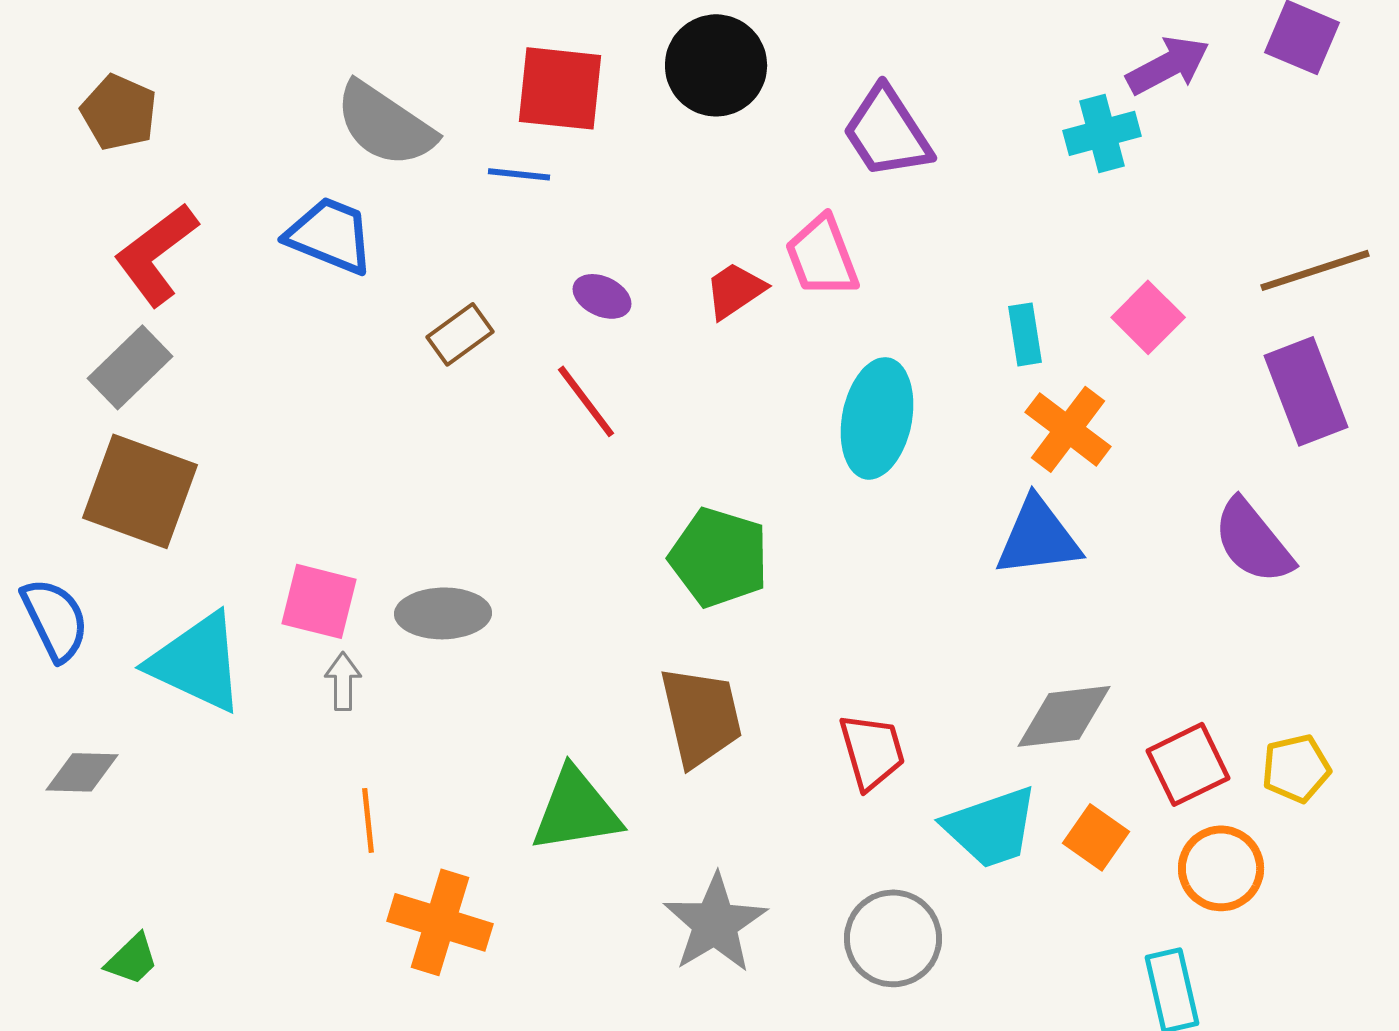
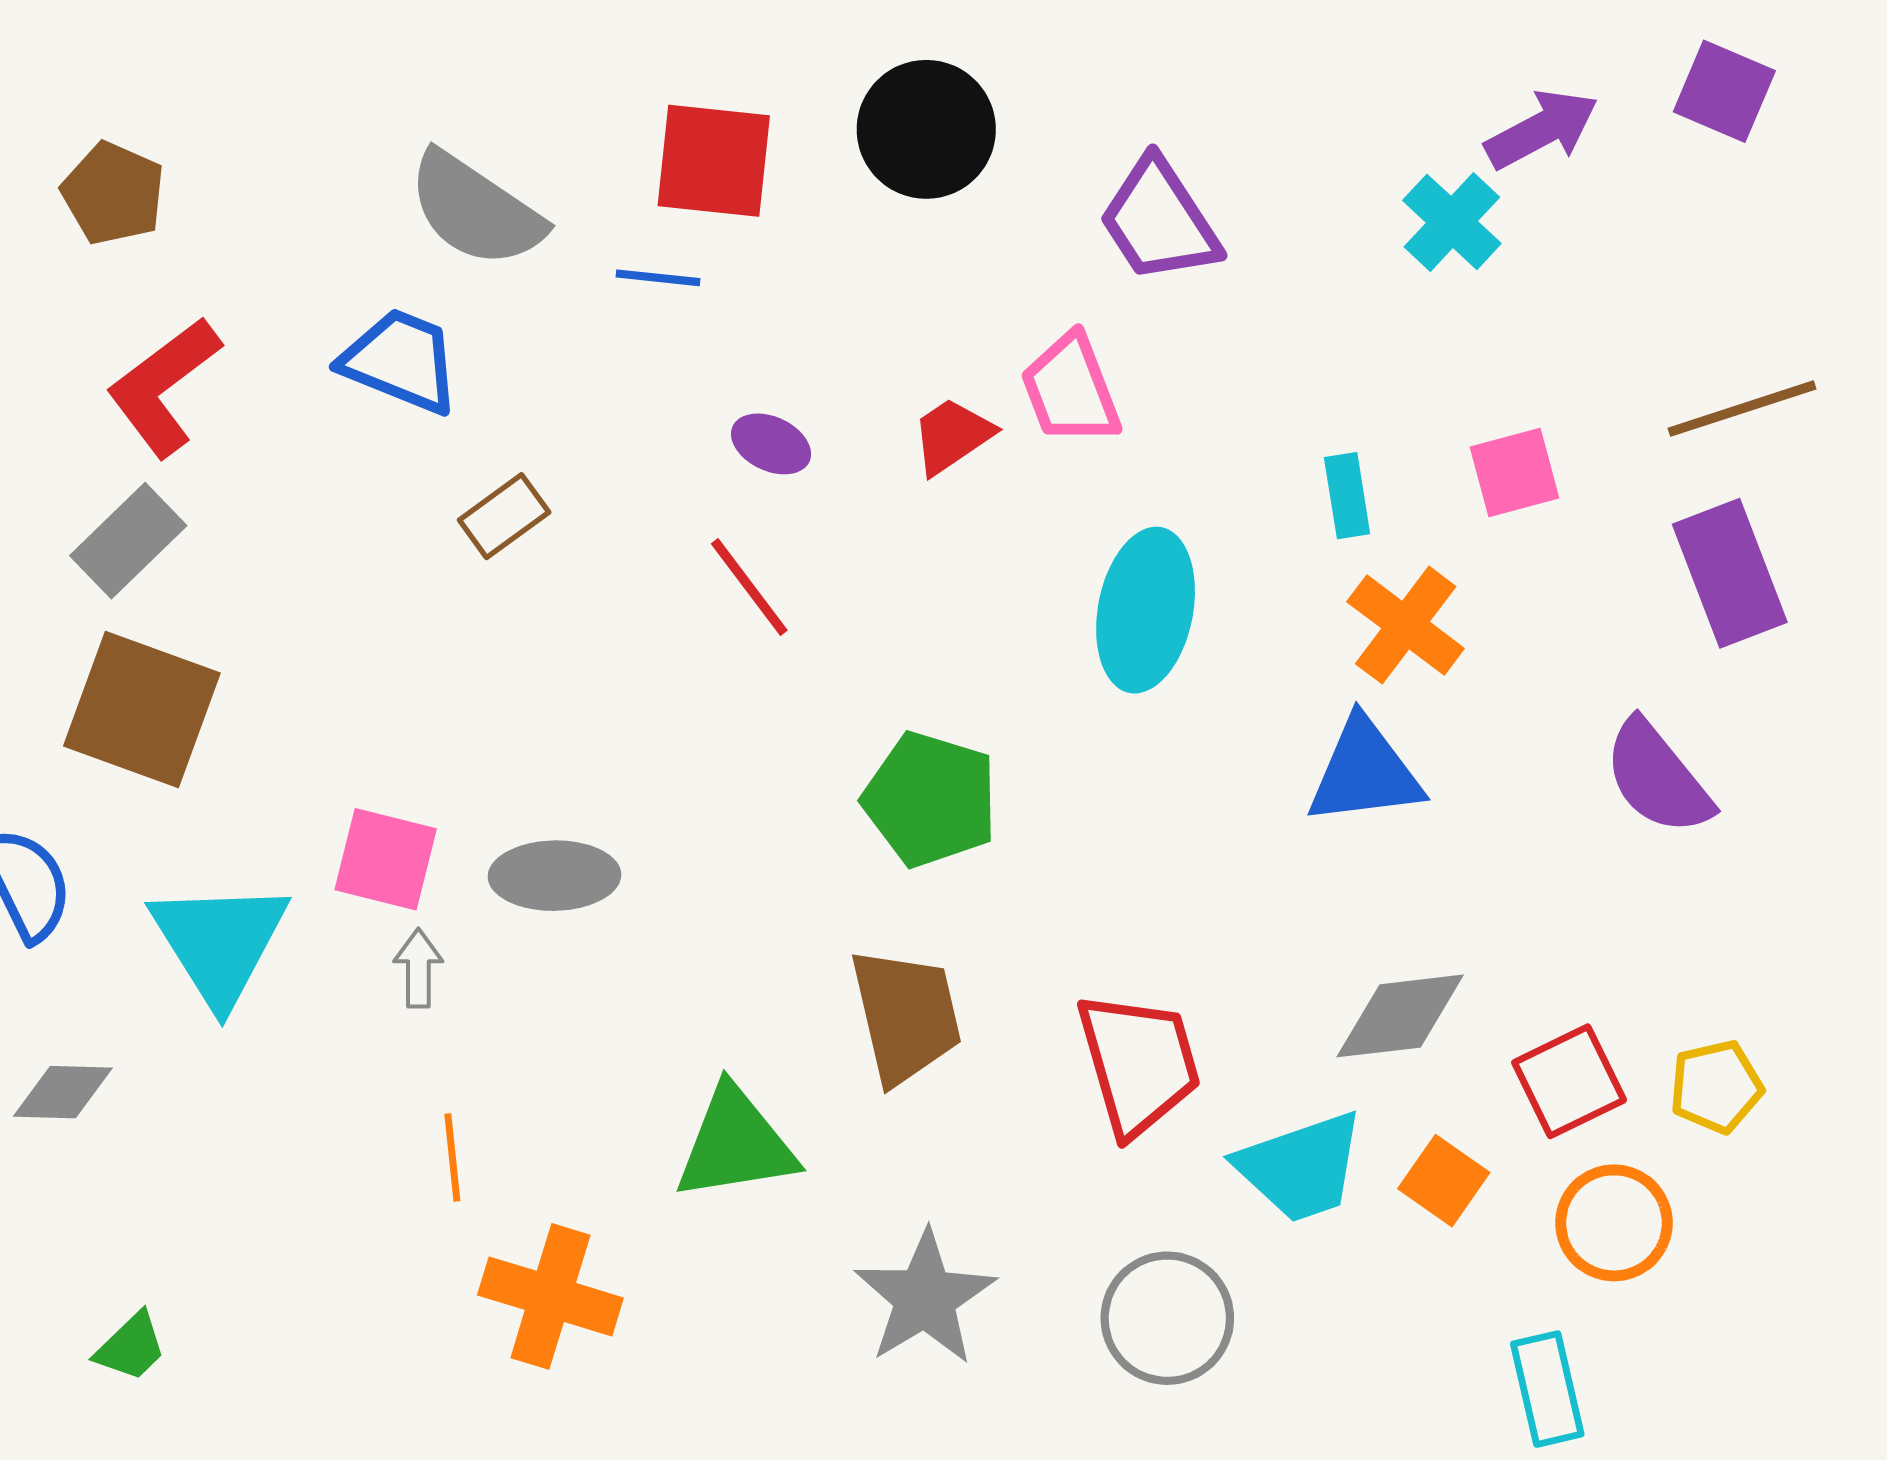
cyan cross: (1102, 133) -> (1452, 222), turned -32
pink square: (1148, 317) -> (1515, 473), turned 30
brown rectangle: (460, 334) -> (504, 516), moved
cyan triangle: (197, 662) -> (219, 942), turned 33
red trapezoid: (872, 751) -> (1139, 1064), size x1.4

